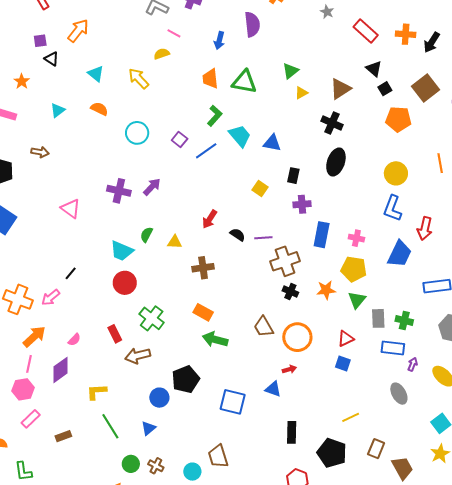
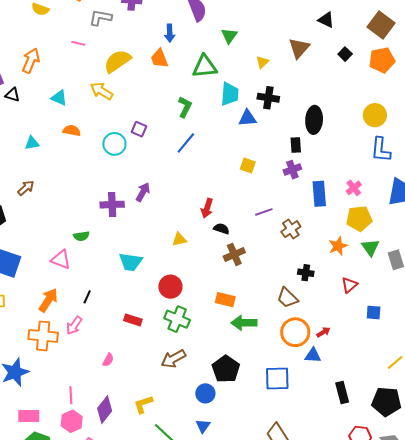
pink line: (174, 33) -> (78, 43), moved
yellow semicircle: (162, 54) -> (117, 61), size x1.8
green triangle: (291, 71) -> (229, 36), moved
orange trapezoid: (210, 79) -> (159, 58), moved
black square: (385, 89) -> (345, 54), moved
cyan triangle: (58, 110) -> (32, 143), turned 42
orange pentagon: (398, 119) -> (382, 60), moved
black cross: (332, 123) -> (268, 98), moved
cyan trapezoid: (240, 136) -> (230, 94), moved, turned 60
purple square: (180, 140) -> (139, 129), moved
brown arrow: (40, 152) -> (26, 188), turned -36
black rectangle: (293, 176) -> (296, 145), moved
pink triangle: (71, 209) -> (61, 259), moved
green semicircle: (146, 235) -> (81, 236), moved, turned -112
black semicircle: (238, 235) -> (221, 229), moved
pink cross: (356, 238) -> (354, 188), turned -35
brown cross: (285, 261) -> (291, 229), size x0.7
brown cross: (203, 268) -> (234, 254), moved
red circle: (125, 283) -> (170, 287), moved
black cross: (290, 292) -> (306, 273), moved
red rectangle: (115, 334) -> (133, 320), moved, turned -30
orange arrow: (34, 336) -> (48, 300), moved
orange circle: (297, 337) -> (295, 332), moved
red triangle: (346, 339) -> (349, 285), moved
purple diamond: (60, 370) -> (105, 410), moved

